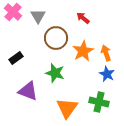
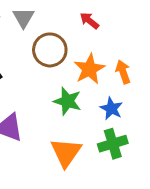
green star: (55, 73) -> (67, 101), moved
blue star: (107, 74) -> (111, 109), moved
green cross: (99, 102) -> (113, 144), turned -30

